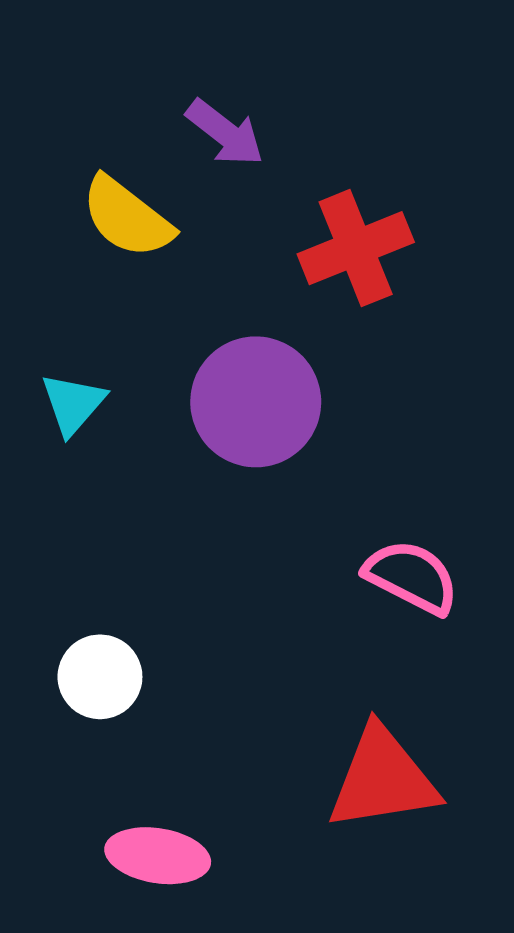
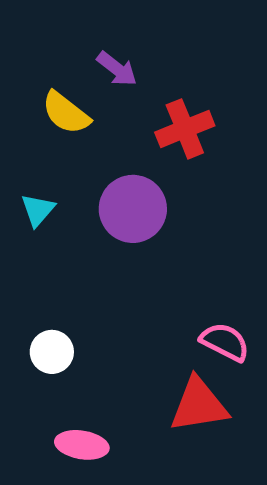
pink semicircle: (411, 577) -> (225, 342), moved

